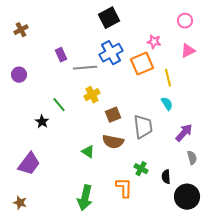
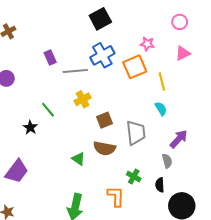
gray semicircle: (192, 158) -> (167, 161), moved

